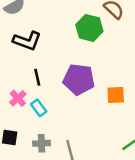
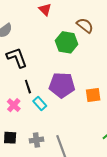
black L-shape: (27, 41) -> (17, 58), turned -125
cyan rectangle: (39, 108) -> (40, 103), moved

